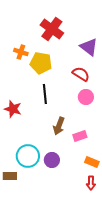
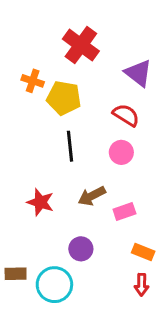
pink circle: (86, 97) -> (121, 152), moved
red star: (13, 109) -> (40, 202), moved
brown arrow: (59, 126) -> (92, 196), turned 42
cyan circle: (28, 156) -> (54, 285), moved

